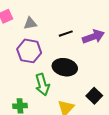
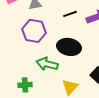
green arrow: (42, 84) -> (47, 64), turned 120

